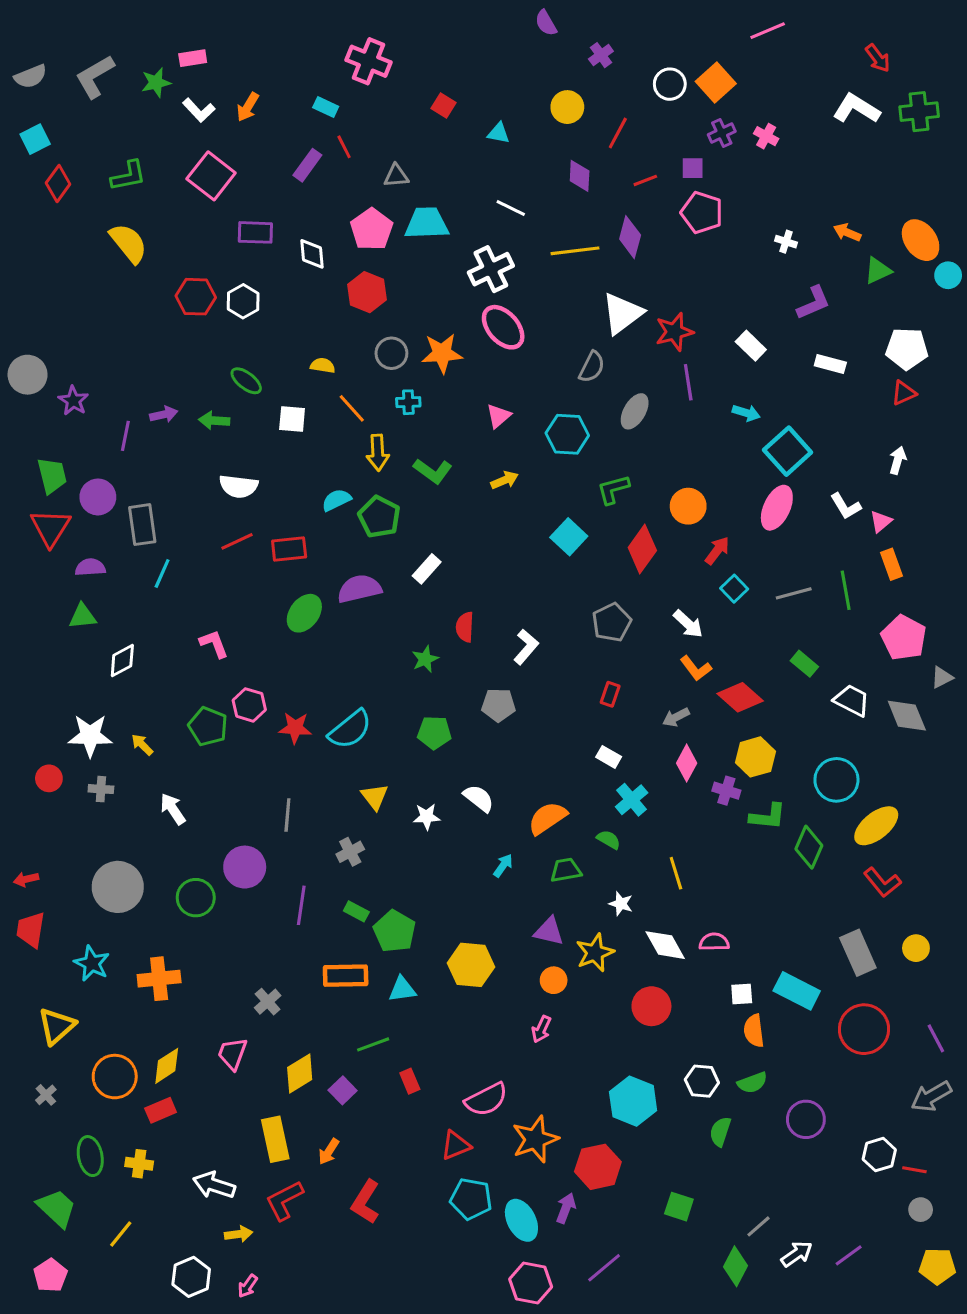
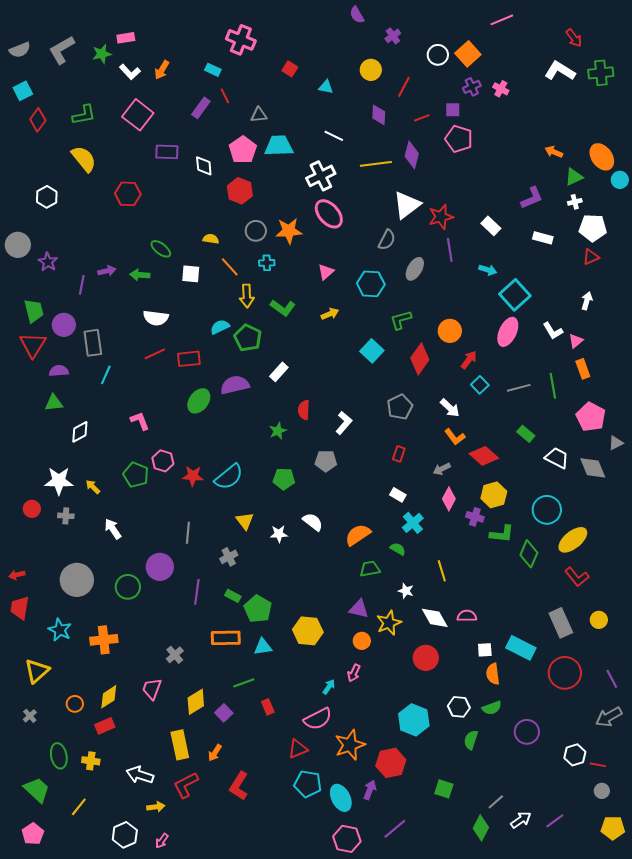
white cross: (786, 242) -> (575, 202), moved, turned -32
white hexagon: (243, 301) -> (47, 197), moved
cyan arrow: (503, 866) -> (329, 687), moved
orange circle: (115, 1077) -> (75, 704), size x0.6

